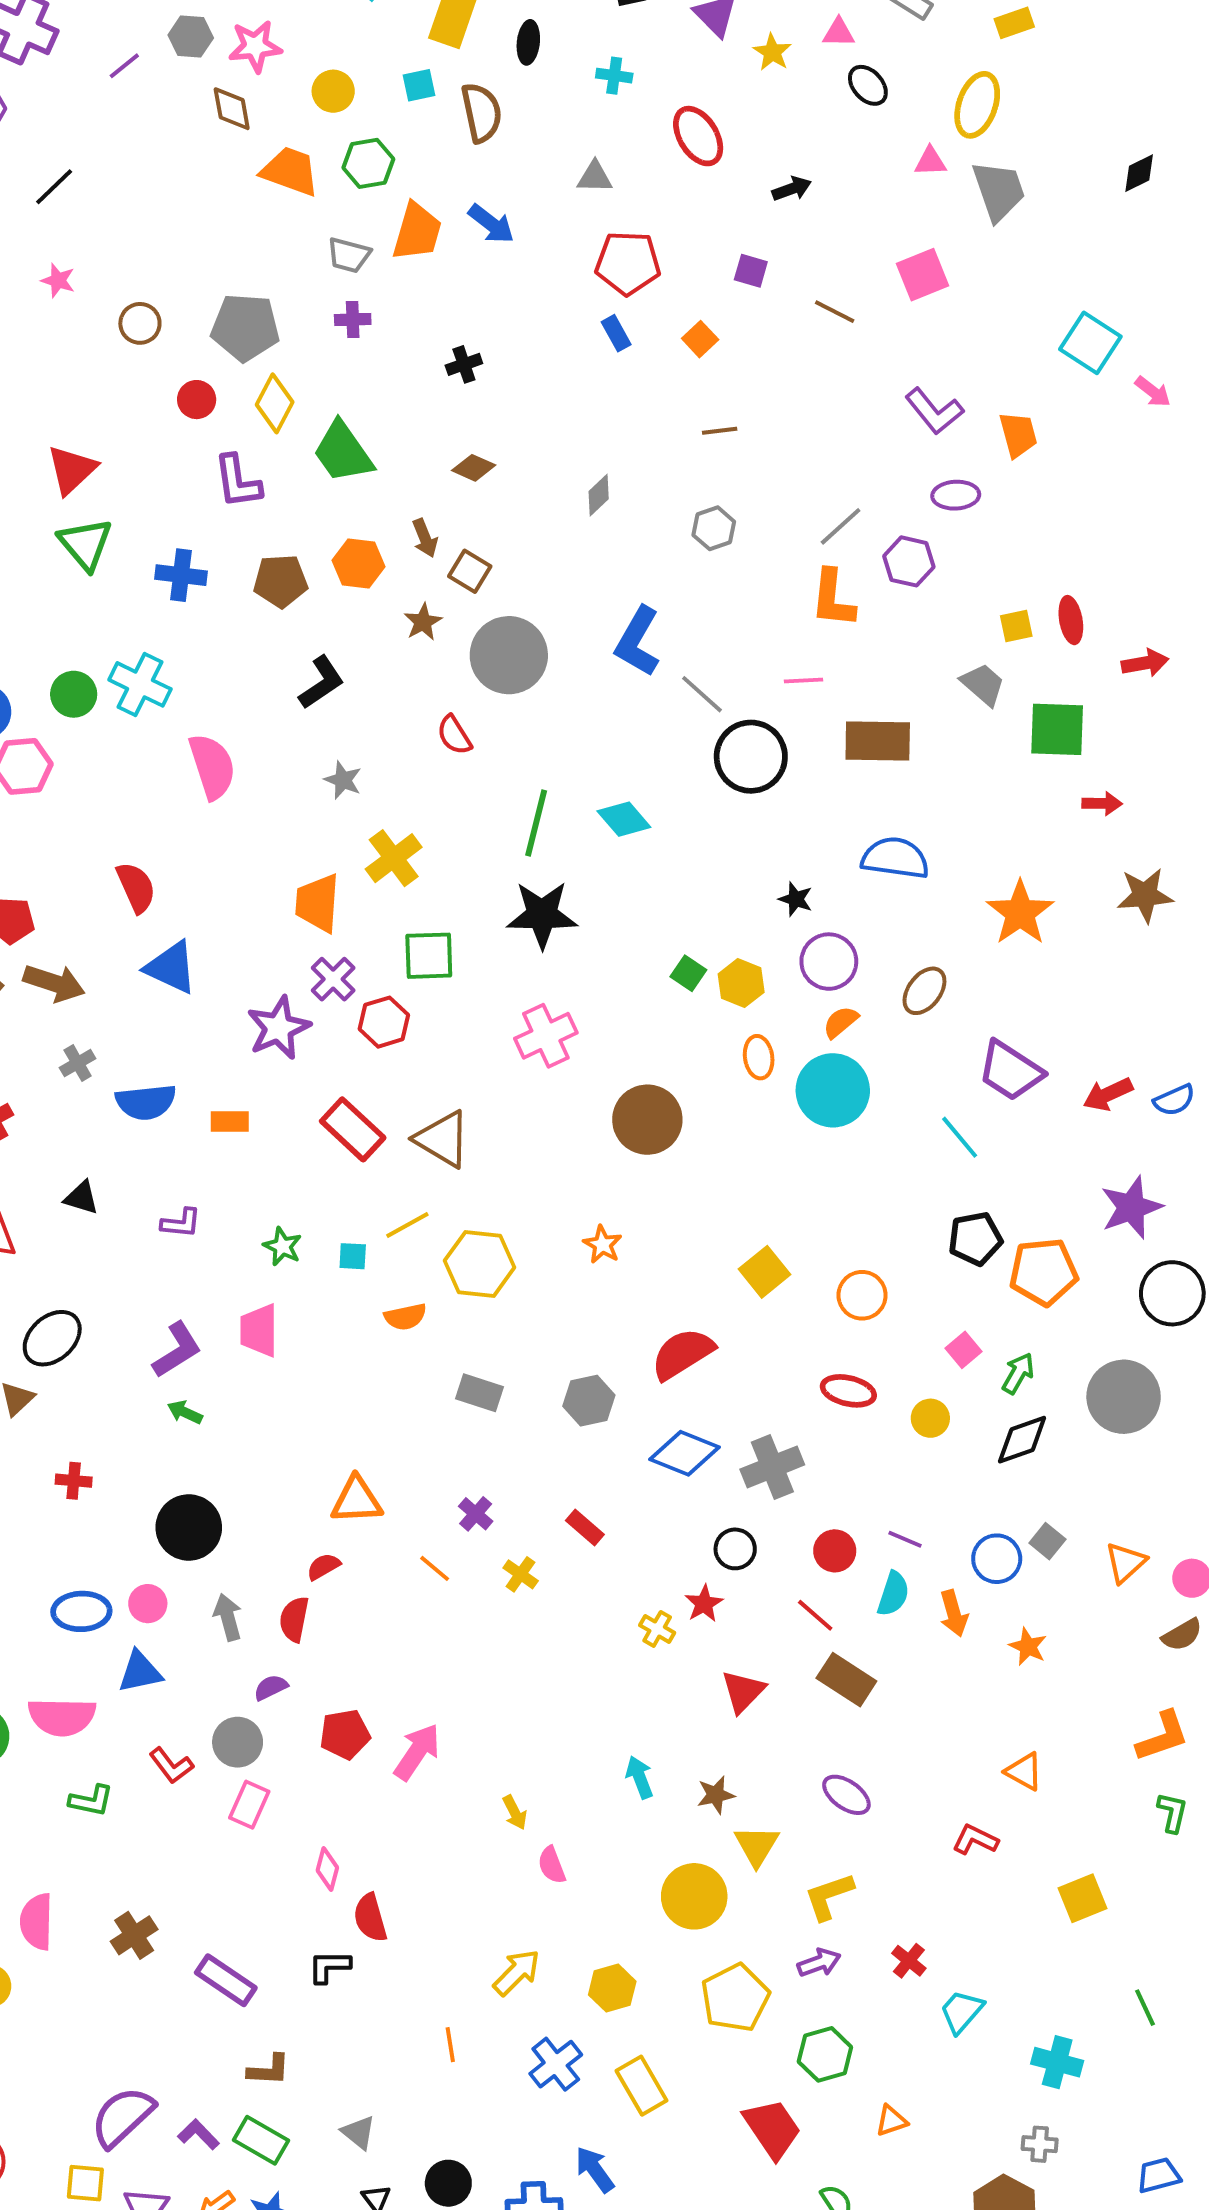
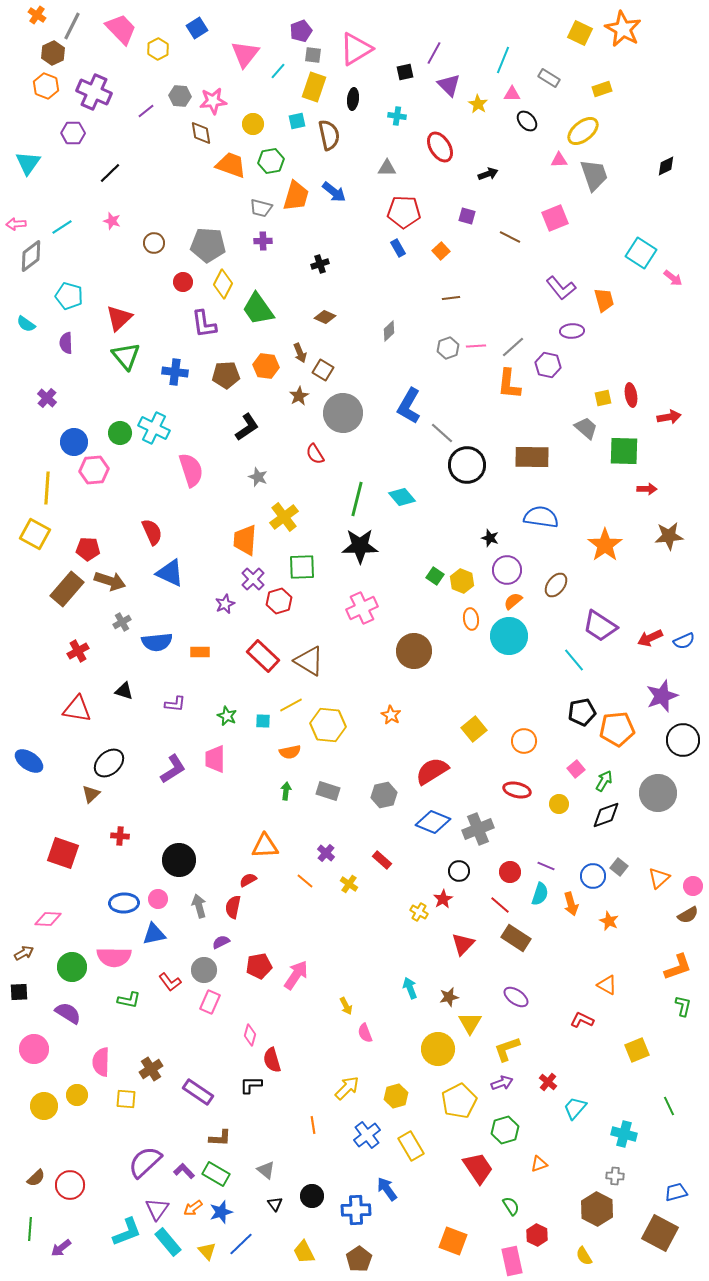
yellow ellipse: (977, 105) -> (583, 131), turned 32
pink line: (803, 681) -> (476, 346), moved
purple star: (279, 1028) -> (225, 604), size x0.6
green arrow: (185, 1412) -> (286, 791), moved, turned 72
yellow square: (85, 2183) -> (126, 1099), moved

